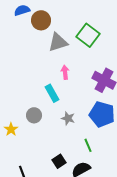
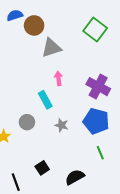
green square: (88, 35) -> (95, 30), moved
green line: (88, 145) -> (100, 153), moved
black square: (59, 161) -> (42, 168), moved

